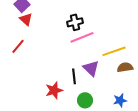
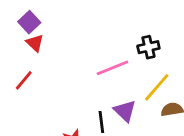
black cross: (75, 22) -> (148, 47), moved
yellow line: (114, 51) -> (157, 87), turned -30

